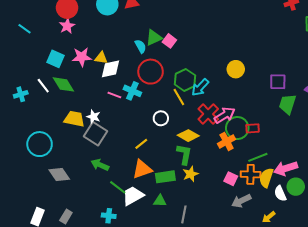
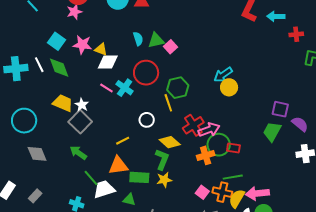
cyan semicircle: (141, 46) -> (138, 39), moved
purple square: (278, 82) -> (280, 109), moved
cyan arrow: (200, 87) -> (223, 75), moved
cyan cross: (21, 94) -> (16, 69), size x1.6

